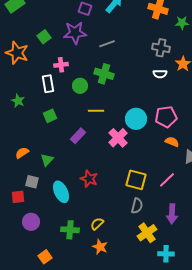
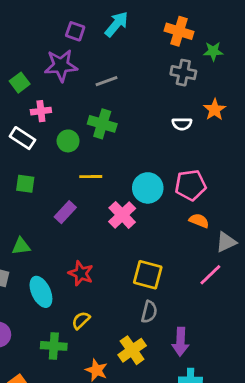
green square: (44, 37) -> (20, 83), moved
gray cross: (161, 48) -> (183, 73), moved
white rectangle: (48, 84) -> (22, 138), turned -48
green square: (50, 116) -> (25, 184), turned 32
green triangle: (47, 160) -> (21, 246), turned 40
pink line: (167, 180) -> (210, 275), moved
purple arrow: (172, 214) -> (181, 342), moved
yellow semicircle: (97, 224) -> (81, 320), moved
yellow cross: (147, 233) -> (132, 350), moved

